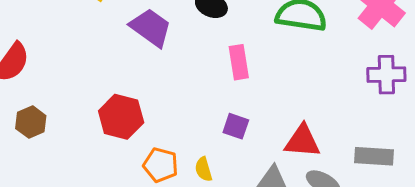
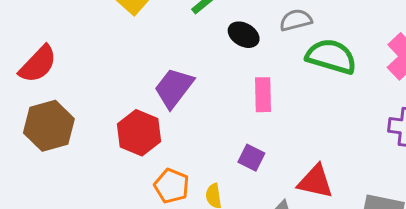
purple trapezoid: (151, 28) -> (174, 88), moved, turned -96
brown hexagon: (31, 122) -> (49, 126), size x1.6

